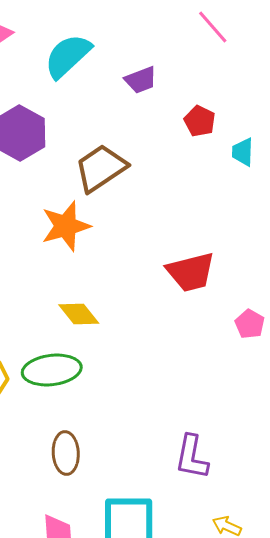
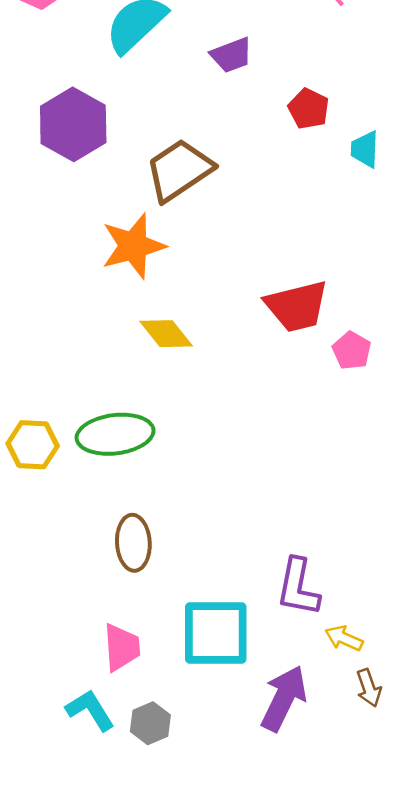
yellow diamond: (79, 314) -> (166, 334), moved
pink pentagon: (250, 324) -> (352, 351), moved
purple L-shape: (192, 457) -> (298, 587), moved

